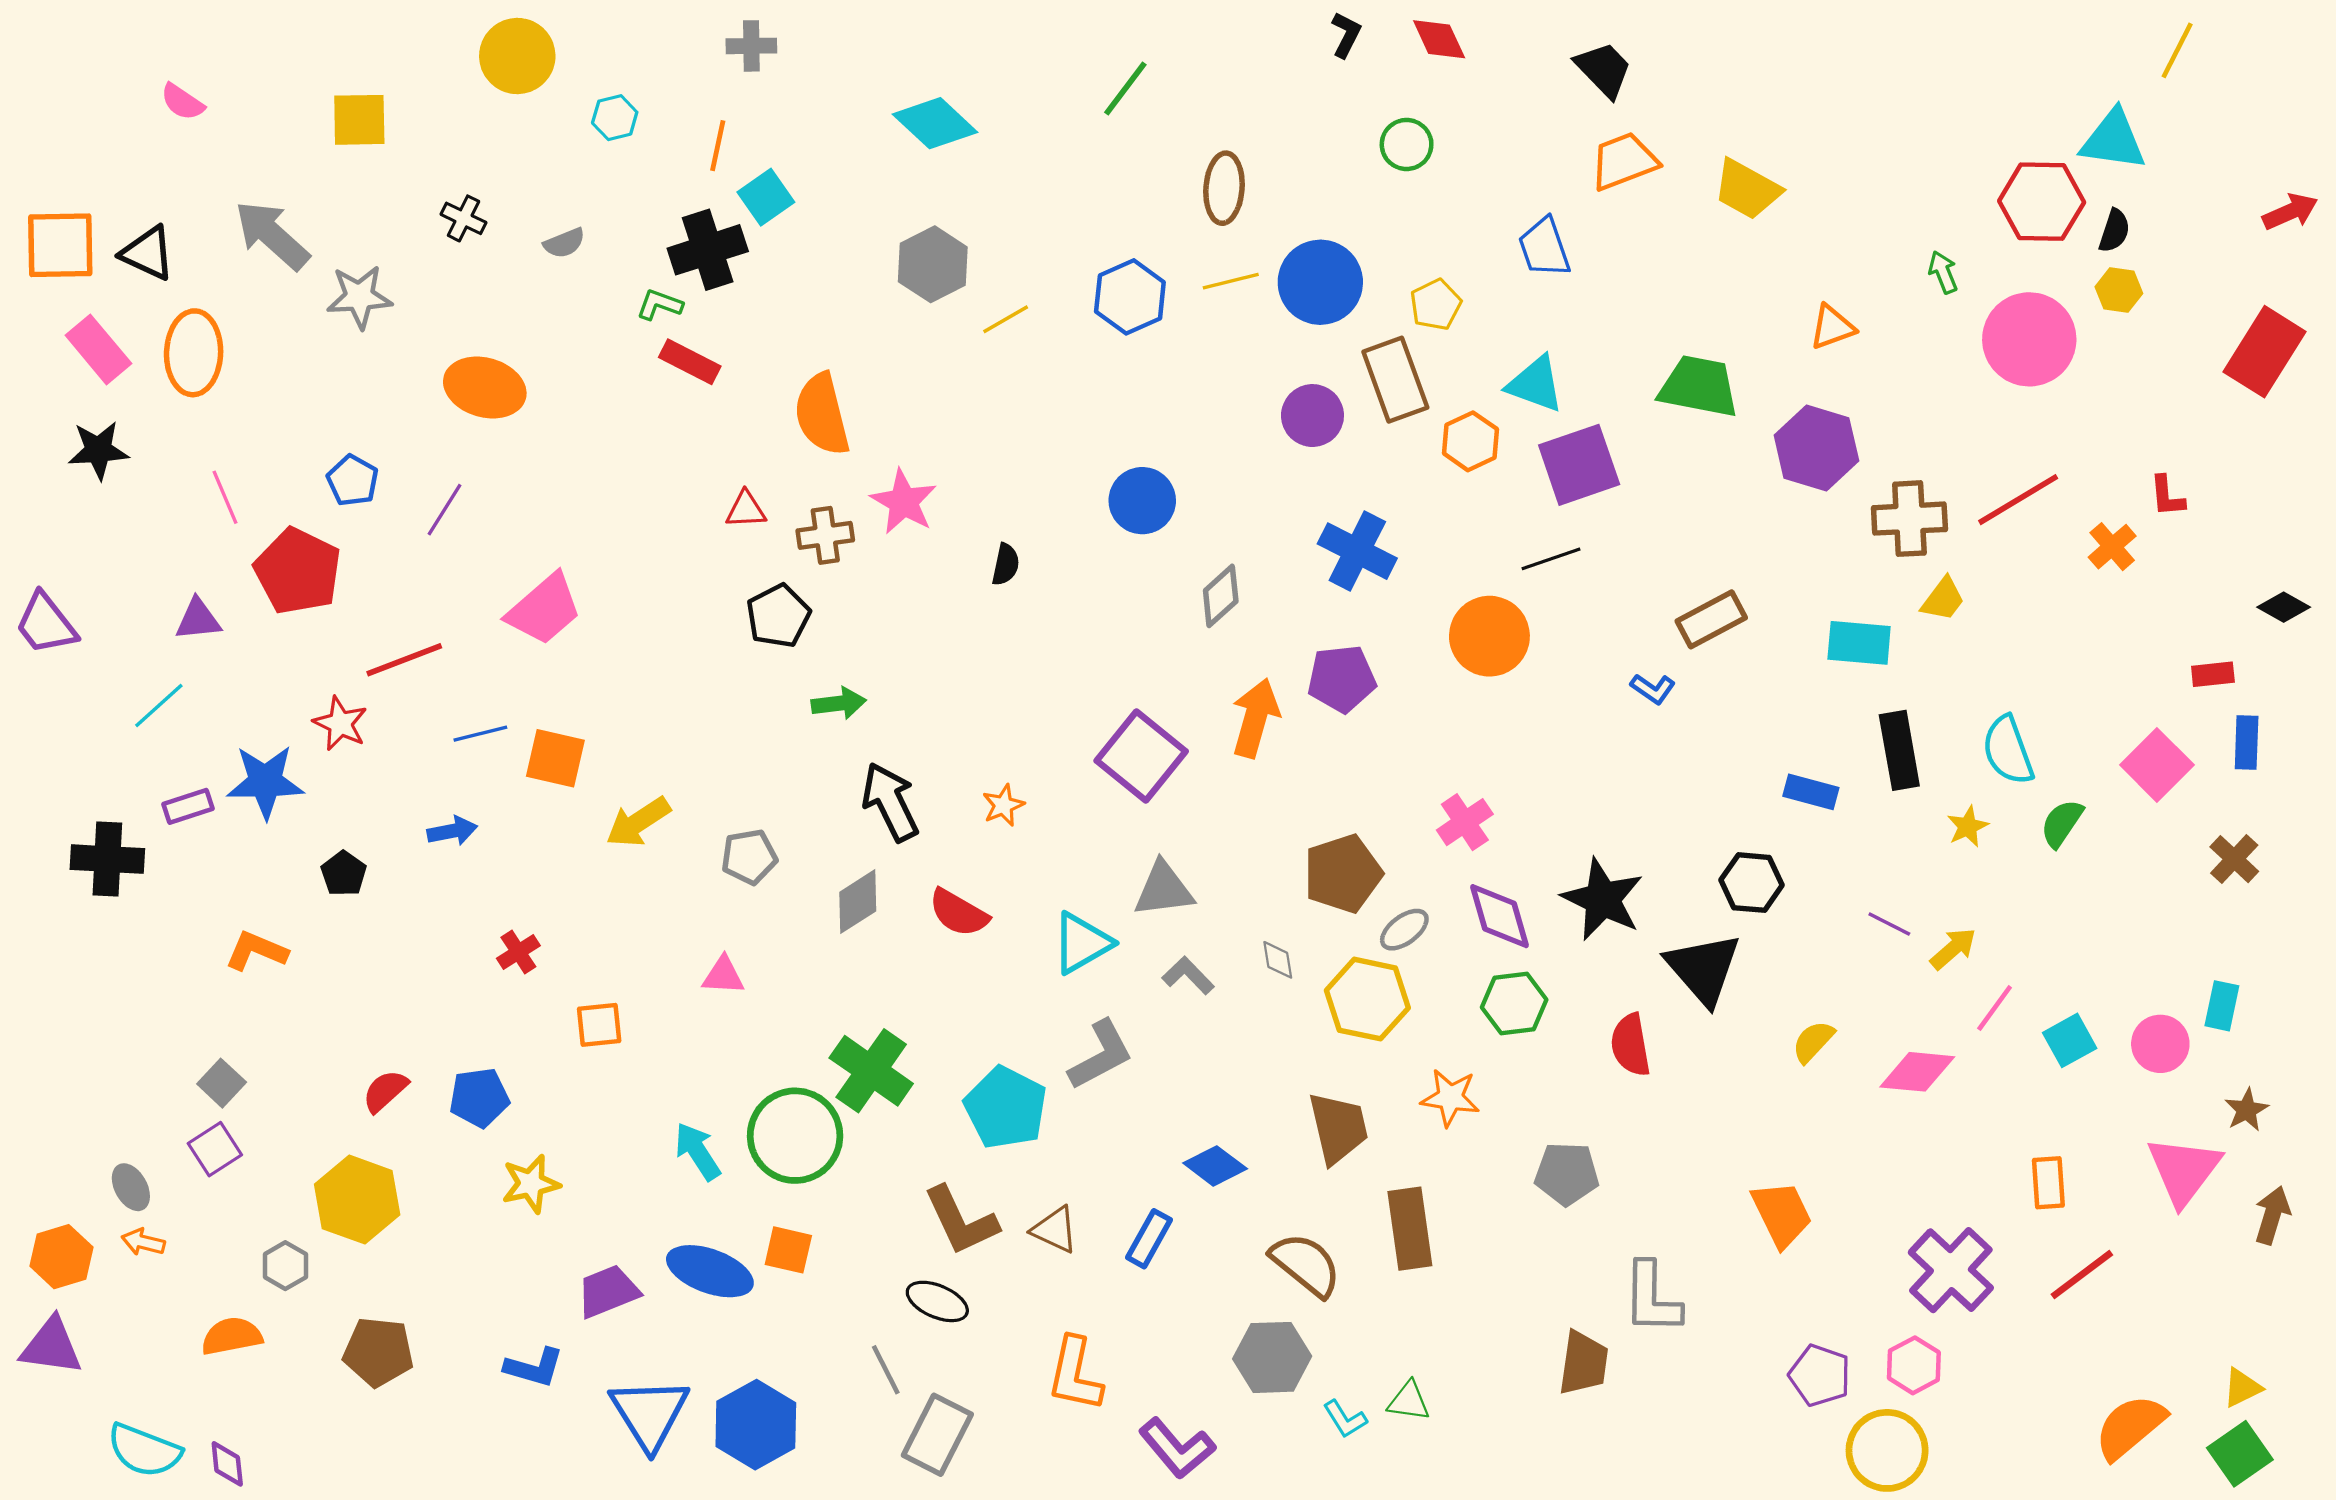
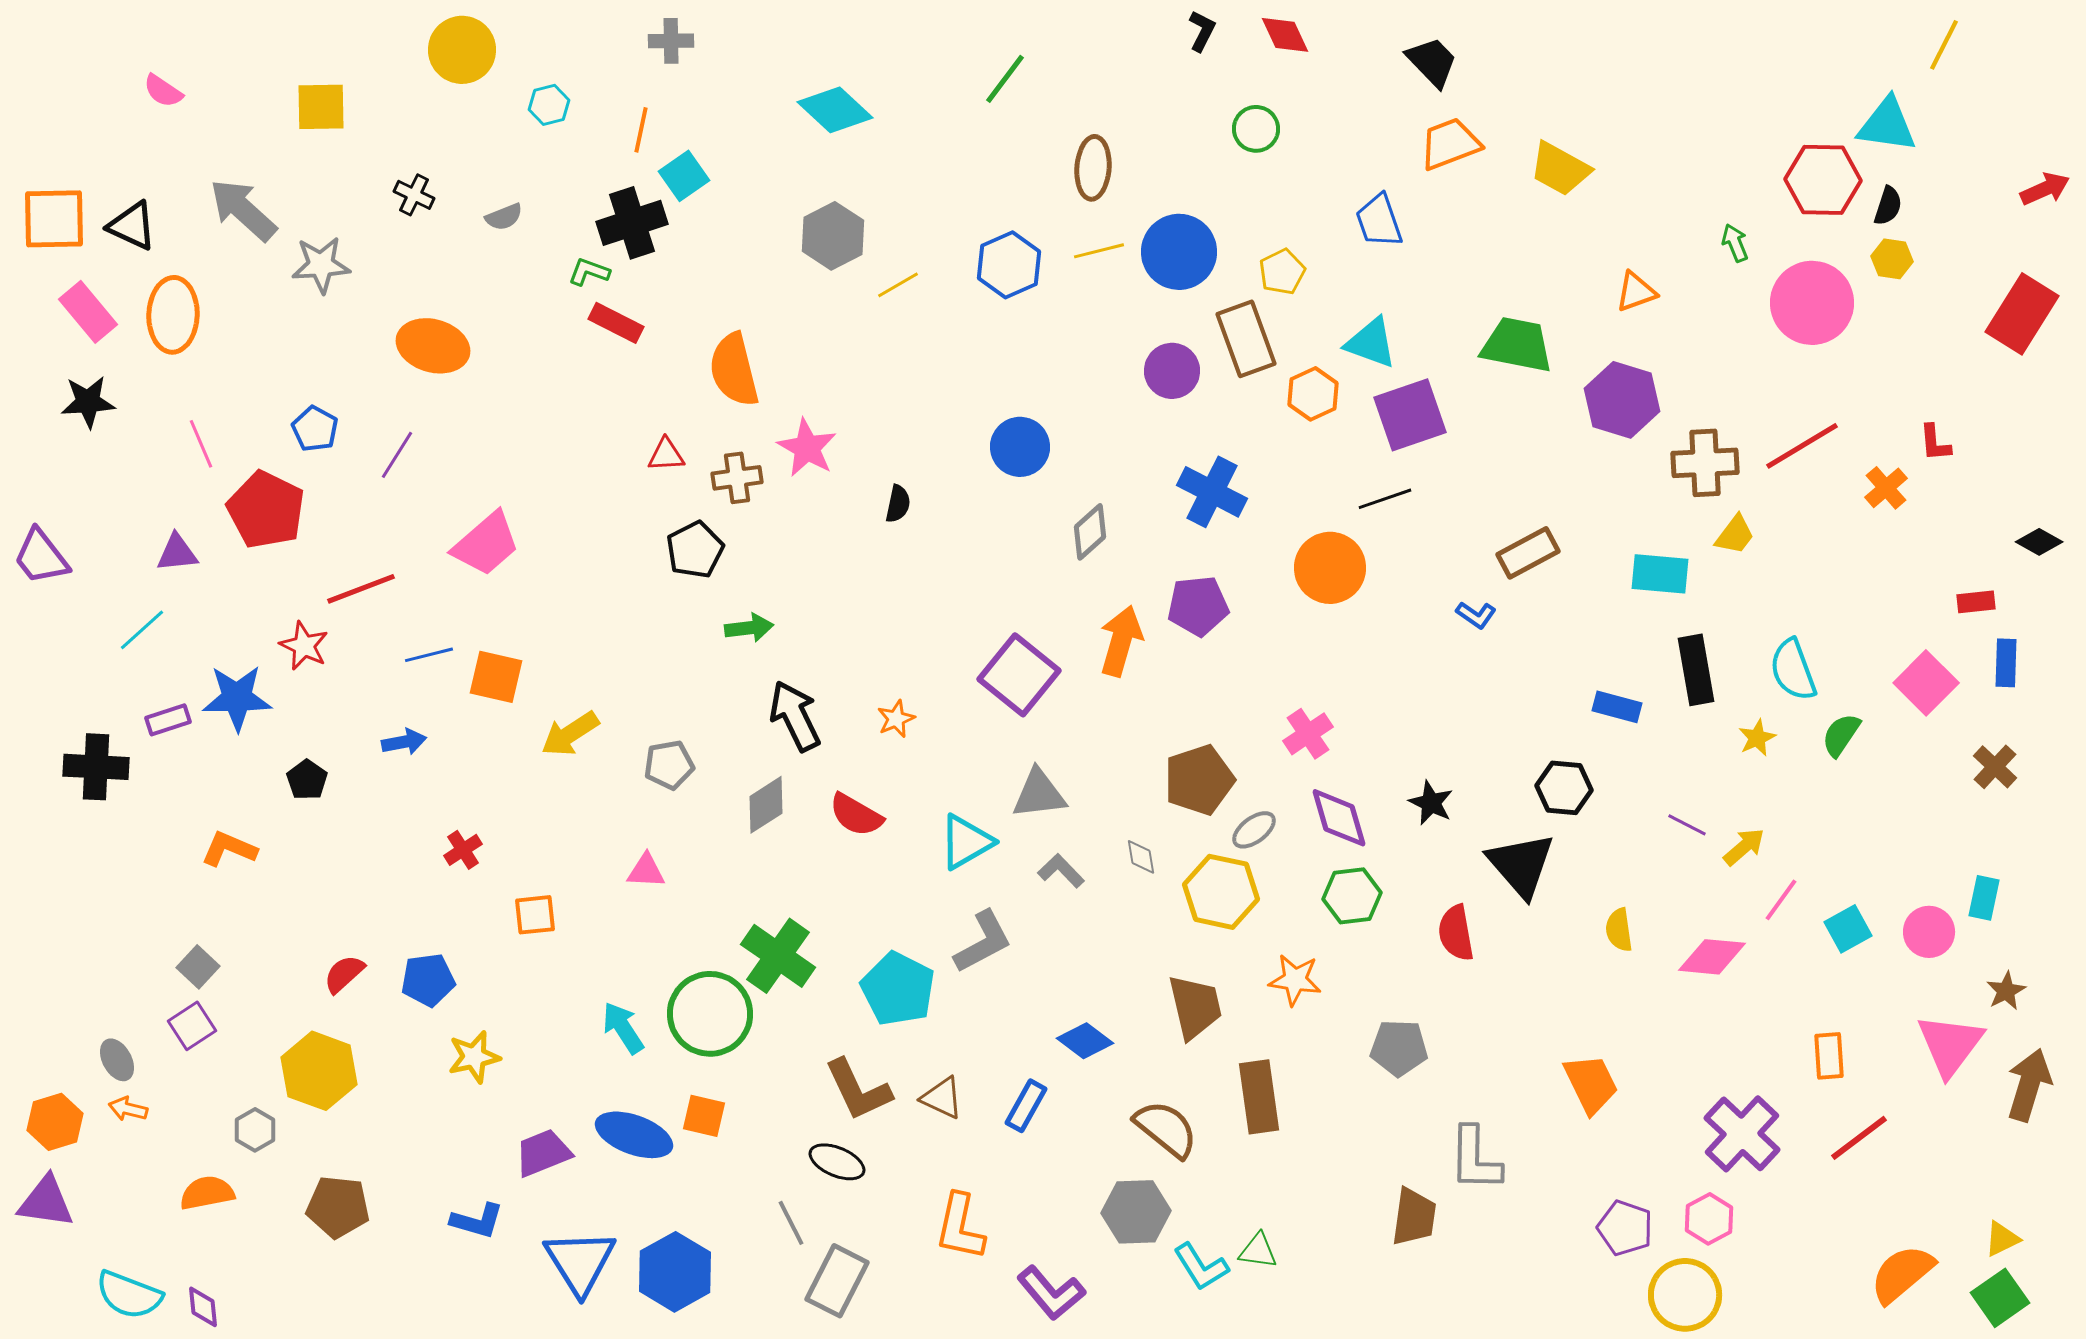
black star: (1603, 899) -> (1431, 803), size x0.6
yellow semicircle: (1813, 1042) -> (1619, 930), turned -51
brown arrow: (2272, 1215) -> (2029, 1085), size x1.4
cyan L-shape: (1345, 1419) -> (1201, 1267), size x1.4

